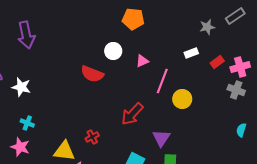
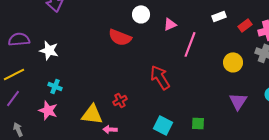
yellow circle: (182, 99) -> (233, 62), moved
red arrow: (132, 114) -> (160, 77), turned 105
purple triangle: (161, 138) -> (238, 101), moved

